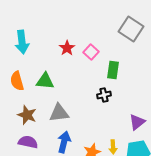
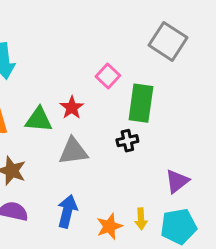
red star: (67, 48) -> (72, 108), moved
green rectangle: (113, 70) -> (141, 103), size x1.4
gray triangle: (59, 113) -> (73, 151), moved

